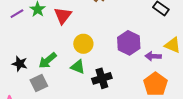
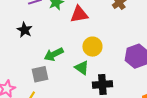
red triangle: (63, 16) -> (79, 14), turned 30
black star: (20, 64) -> (25, 30), moved

